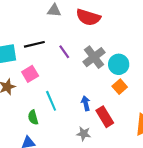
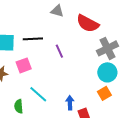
gray cross: (94, 57) -> (107, 48), moved
cyan line: (51, 101) -> (38, 94), turned -36

